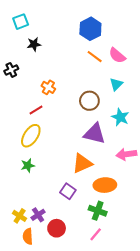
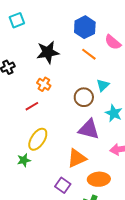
black star: (34, 44) -> (48, 52), moved, size x1.6
pink semicircle: (117, 56) -> (113, 42), moved
cyan triangle: (116, 84) -> (103, 85), moved
yellow ellipse: (31, 136) -> (38, 139), moved

